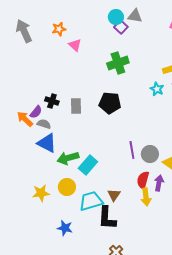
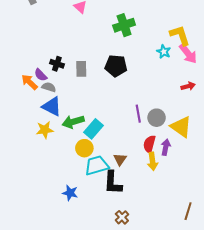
purple semicircle: (36, 112) -> (41, 75), turned 96
yellow circle: (67, 187) -> (84, 148), moved
yellow star: (41, 193) -> (45, 130), moved

